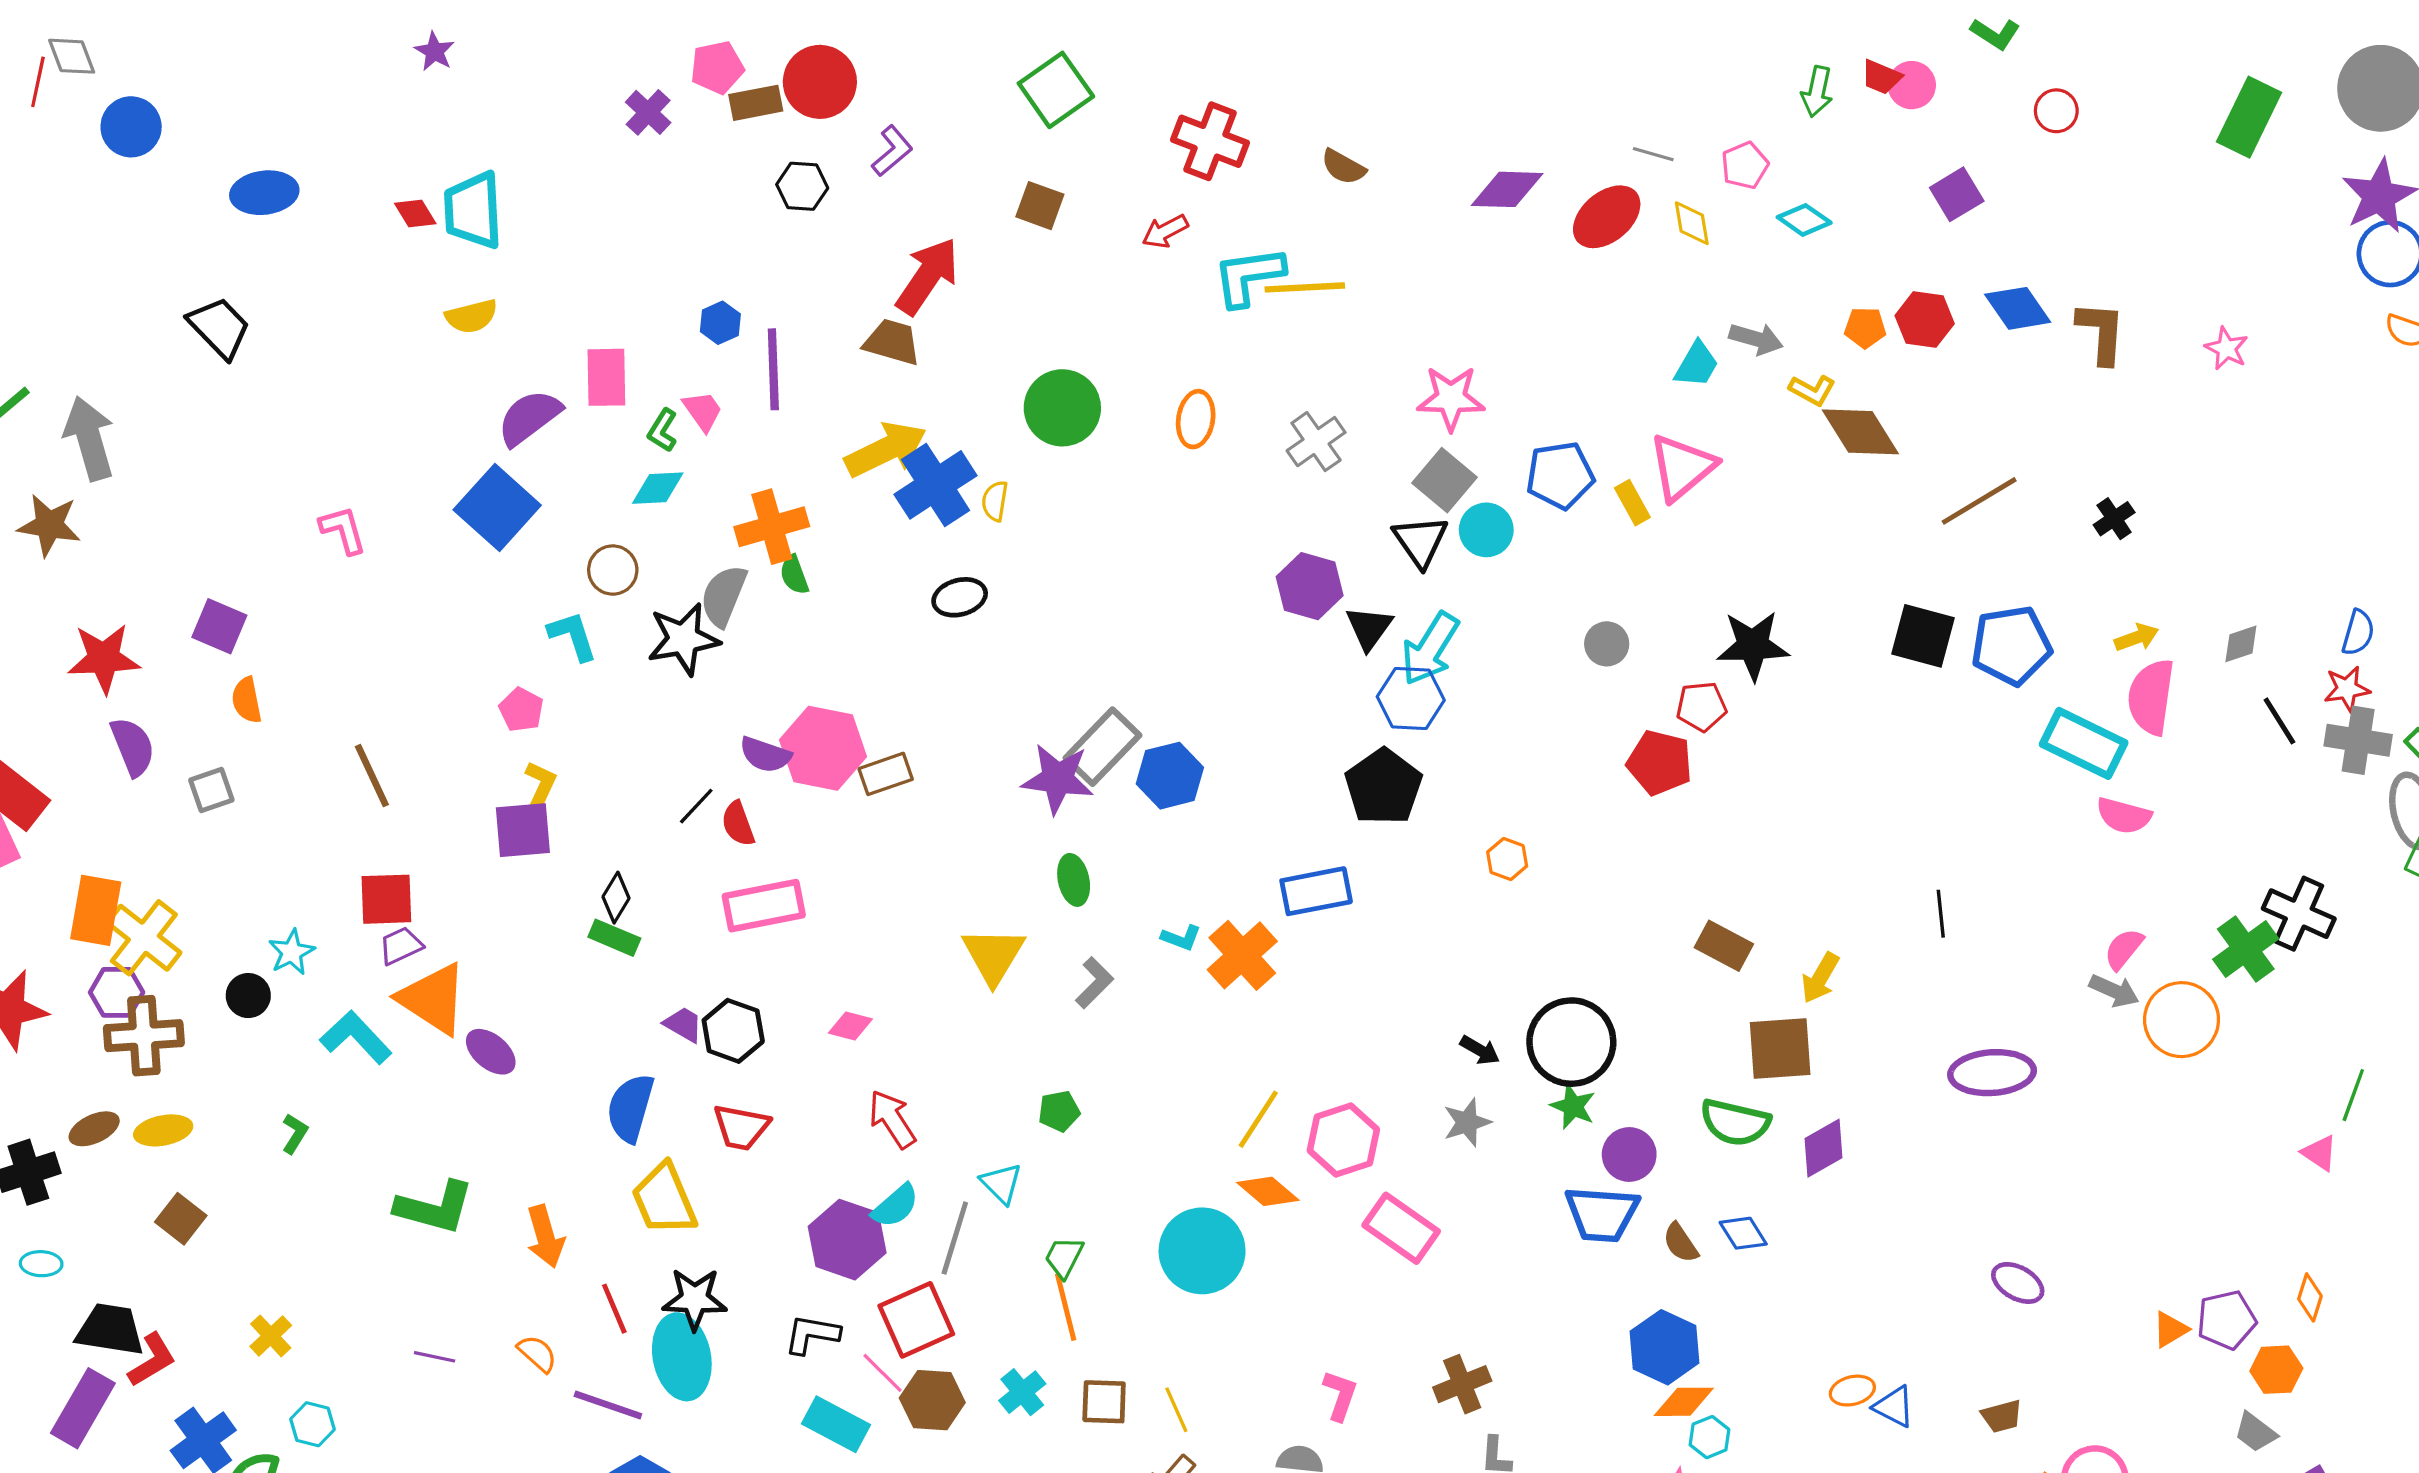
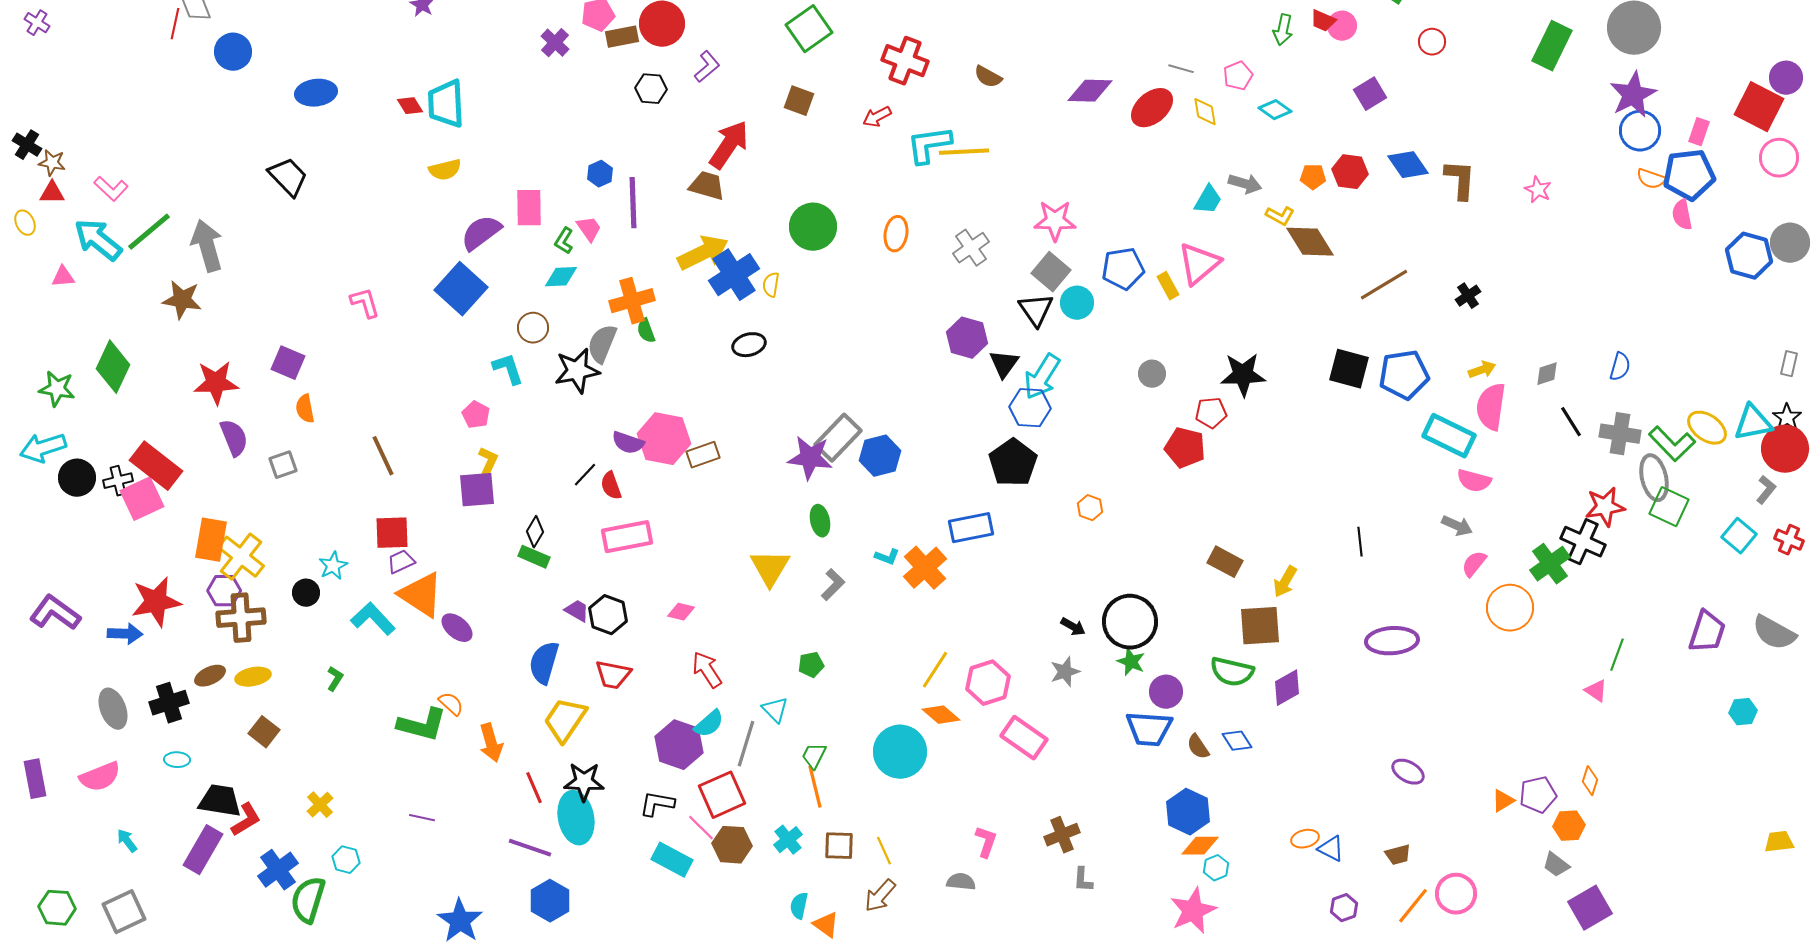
red star: (2347, 689) -> (1605, 507), moved, size x1.4
gray arrow: (2114, 991) -> (1457, 526), moved
yellow trapezoid: (664, 1199) -> (565, 720), turned 57
orange semicircle: (537, 1354) -> (451, 704), moved

